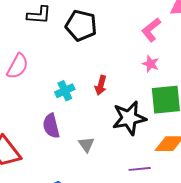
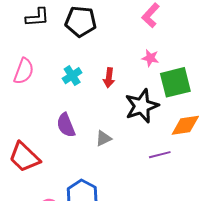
pink star: (151, 64) -> (150, 58), moved
cyan cross: (65, 91) -> (72, 76), moved
gray triangle: (86, 144) -> (103, 138), turned 48

